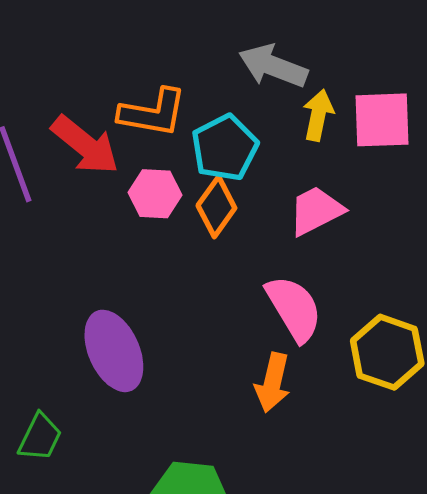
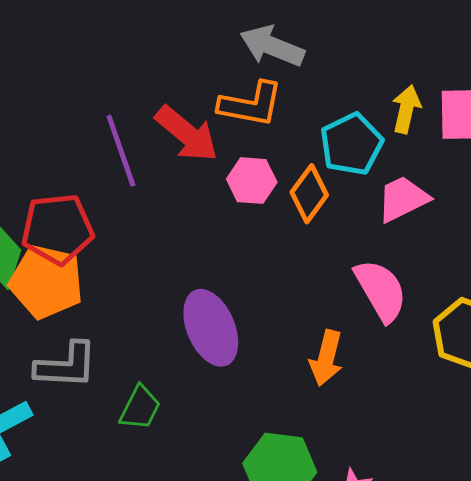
gray arrow: (273, 66) -> (272, 46), moved
cyan pentagon: (225, 148) -> (351, 144), moved
orange arrow: (273, 383) -> (326, 358), moved

